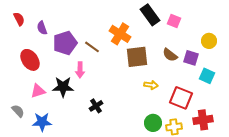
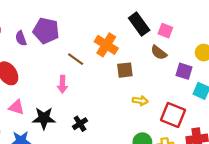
purple pentagon: (65, 43) -> (46, 31), moved, turned 30
brown semicircle: (170, 55) -> (159, 53), moved
brown square: (137, 57) -> (125, 70), size x0.7
black star: (63, 87) -> (44, 118), moved
pink triangle: (38, 91) -> (16, 107), turned 35

